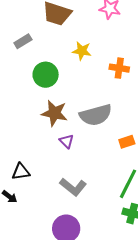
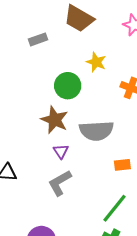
green circle: (46, 75) -> (68, 86), moved
gray L-shape: (73, 187) -> (60, 183), moved, turned 100

